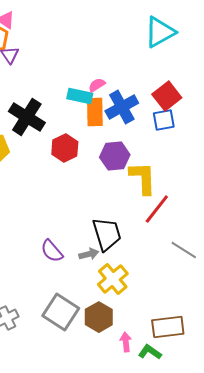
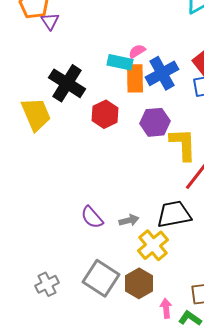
black trapezoid: (107, 234) -> (174, 214), moved, turned -84

